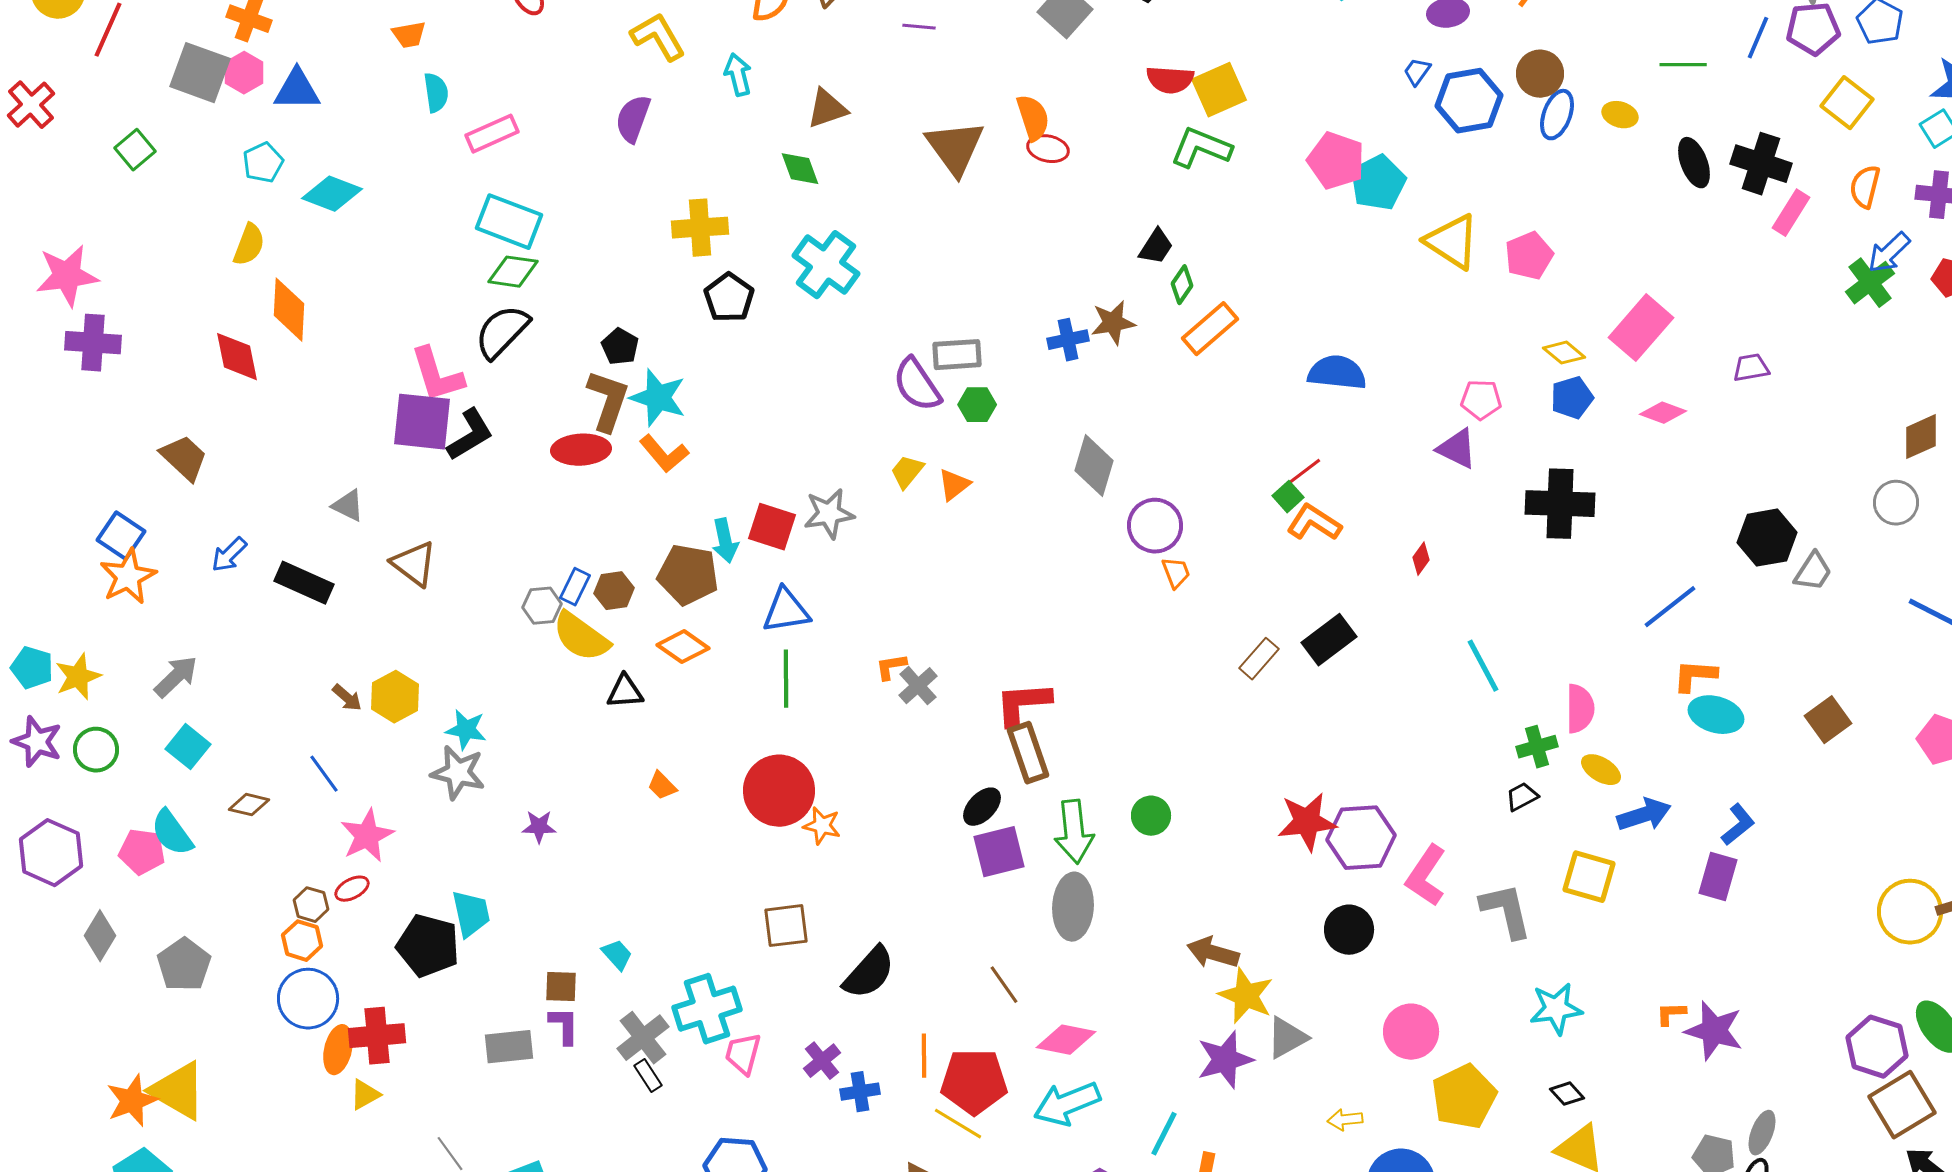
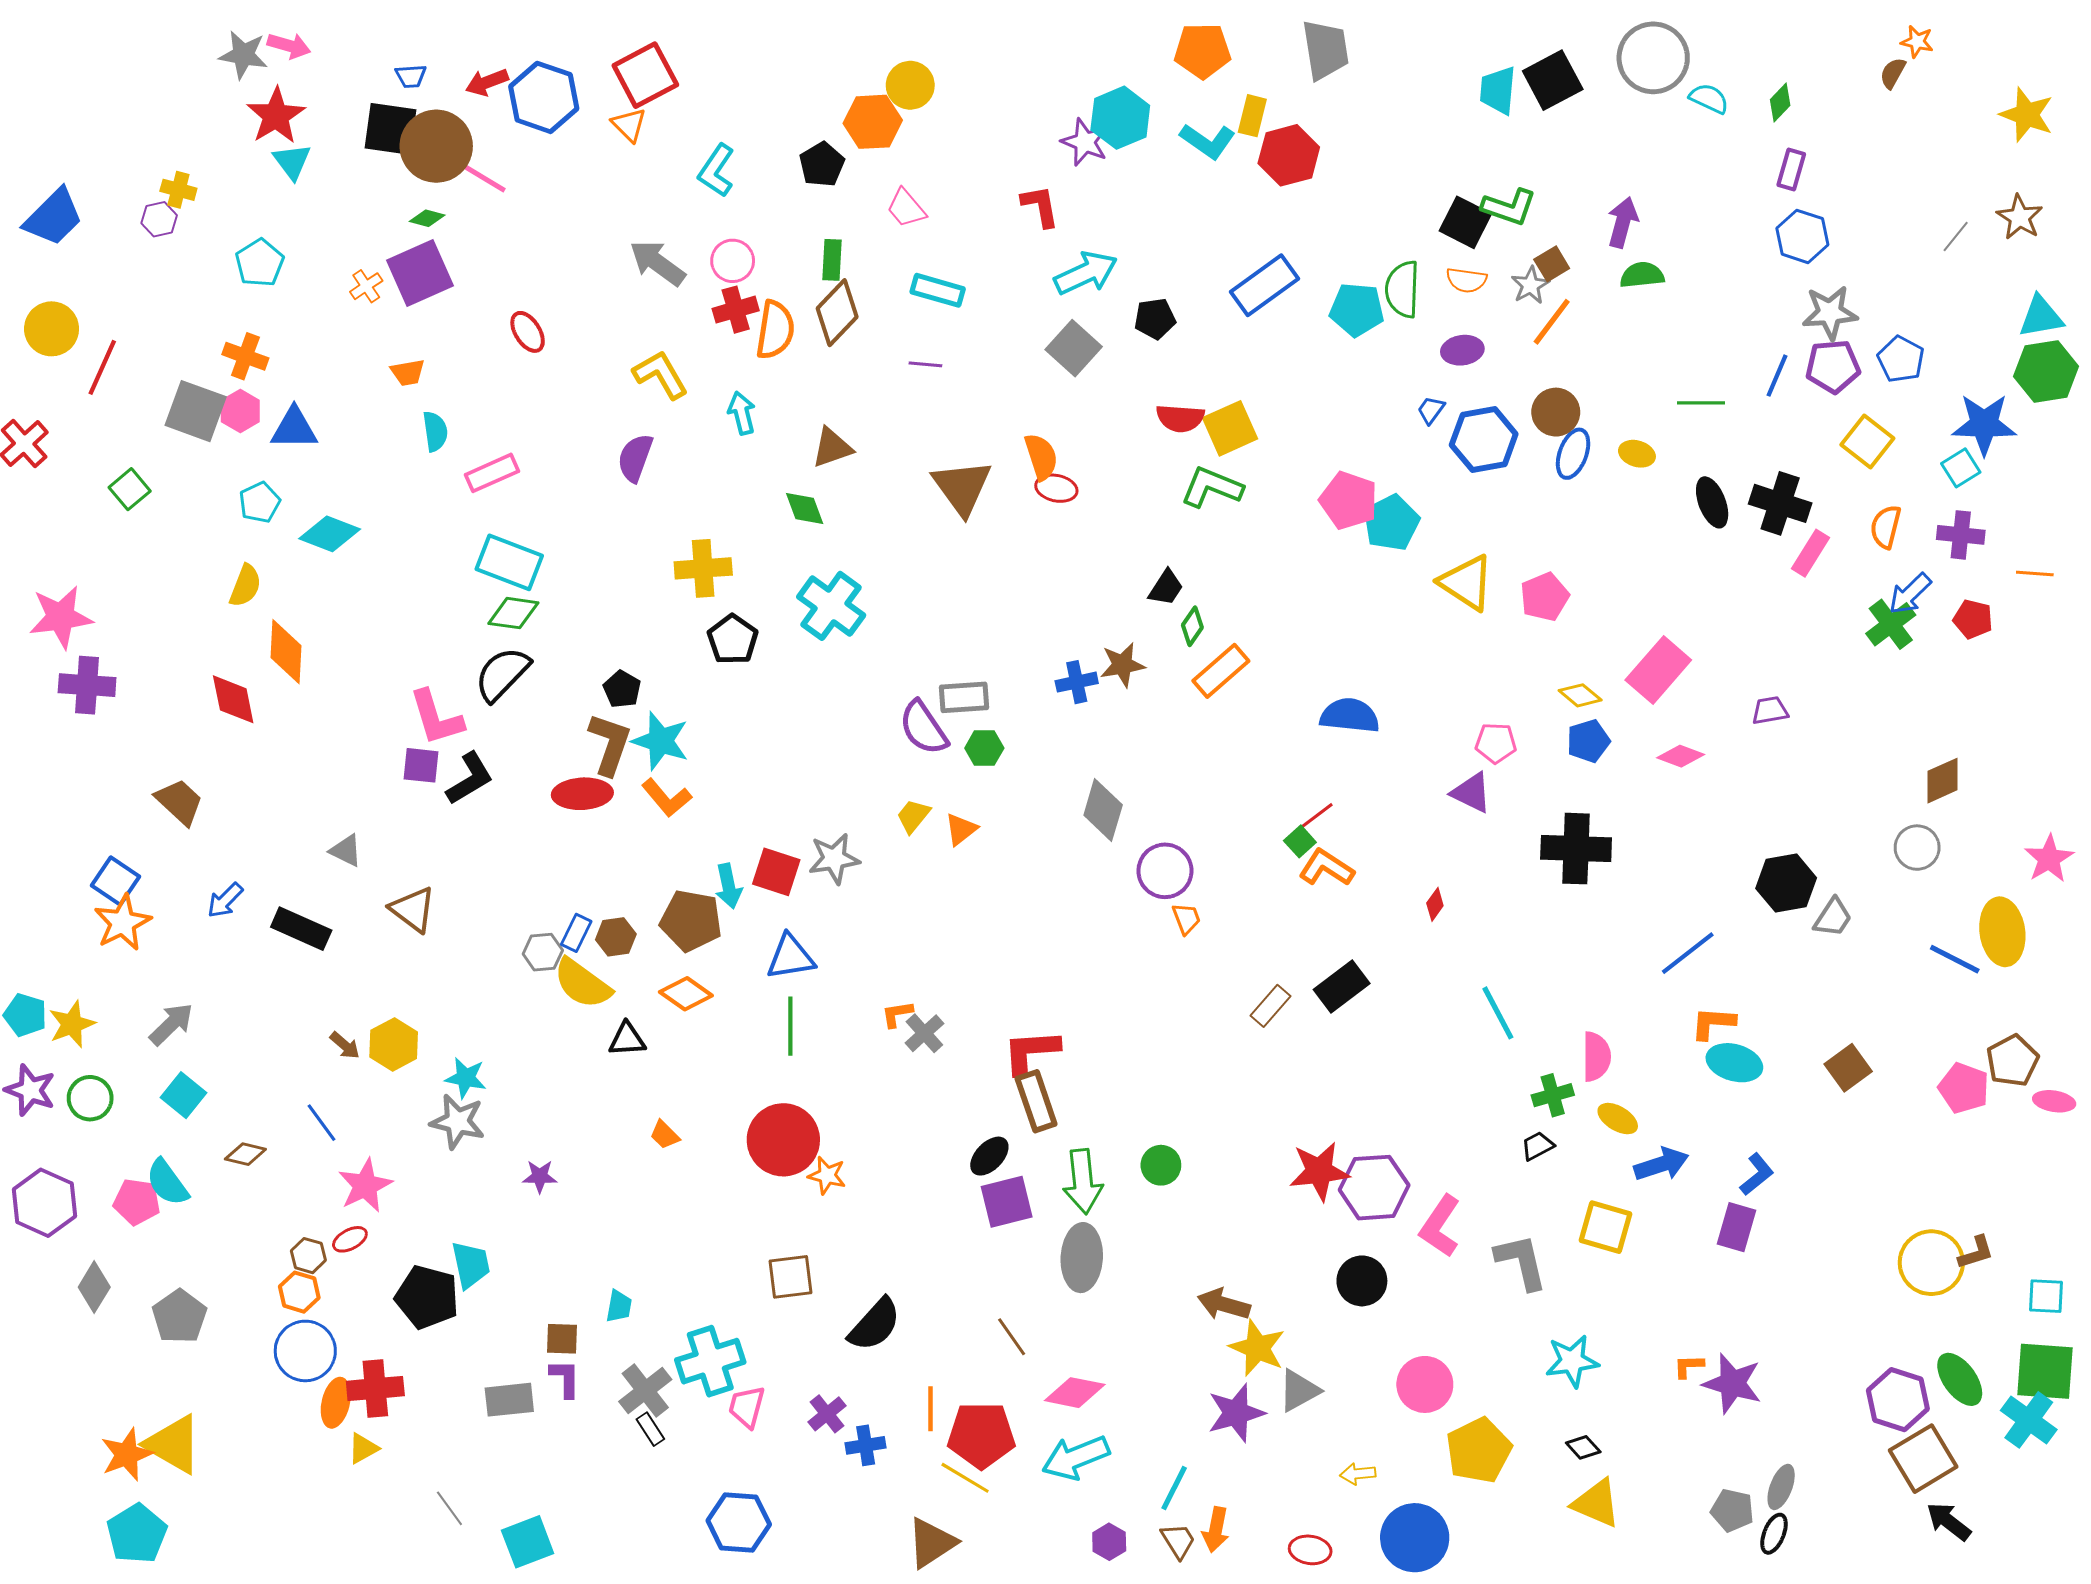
purple square: (422, 422) -> (421, 765), size x0.6
cyan trapezoid: (617, 955) -> (619, 1306), turned 52

